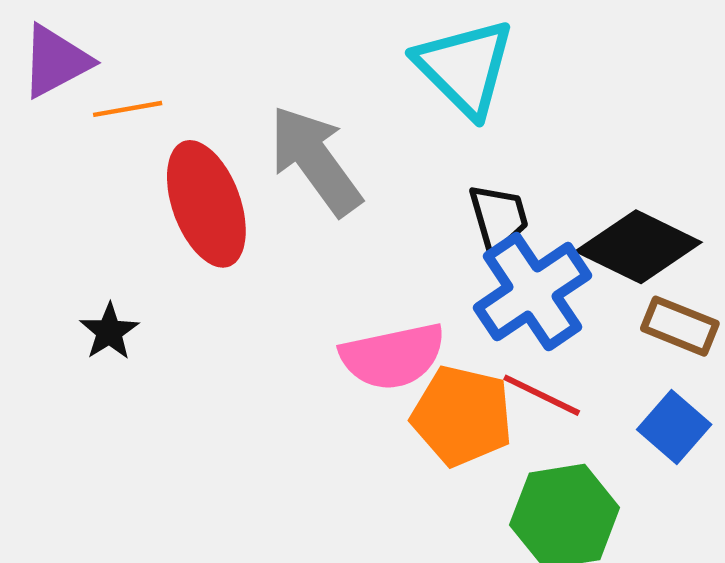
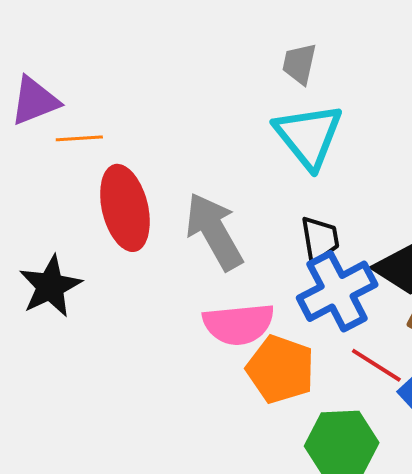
gray arrow: (315, 160) -> (214, 231), moved
black star: (109, 332) -> (50, 286), size x1.6
red line: (542, 395) -> (376, 365), moved

